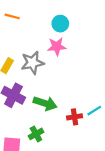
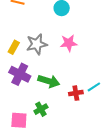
pink star: (57, 47) -> (69, 43), moved

